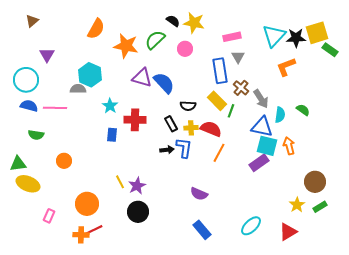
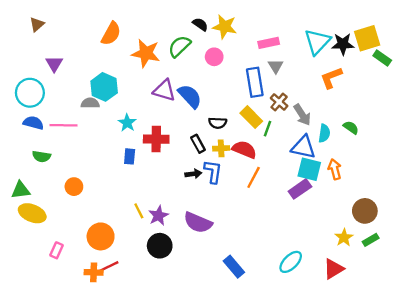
purple semicircle: (199, 194) -> (198, 223), moved, size x1.4

